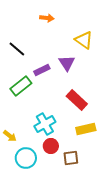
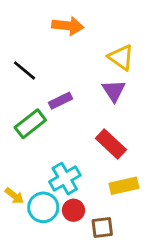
orange arrow: (47, 18) -> (68, 26), size x1.5
purple triangle: (67, 63) -> (114, 91), moved
cyan circle: (26, 158) -> (43, 207), moved

